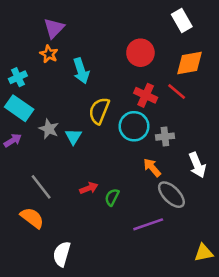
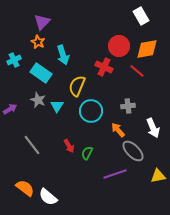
red circle: (140, 53) -> (119, 46), moved
red cross: (146, 95) -> (104, 67), moved
cyan rectangle: (19, 108) -> (41, 73), moved
cyan circle: (134, 126) -> (91, 111), moved
red arrow: (89, 188) -> (69, 146), turned 80
orange semicircle: (32, 218) -> (25, 188), moved
yellow triangle: (204, 253) -> (158, 176), moved
white semicircle: (62, 254) -> (48, 197), turned -66

